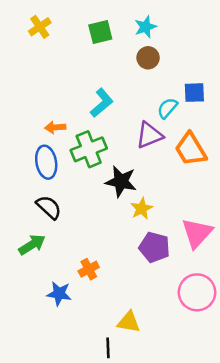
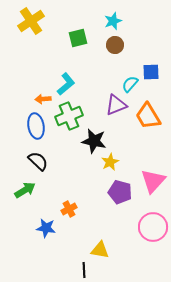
yellow cross: (40, 27) -> (31, 21), size x1.5
green square: (100, 32) -> (78, 38), moved
cyan L-shape: (102, 103) -> (66, 84), moved

